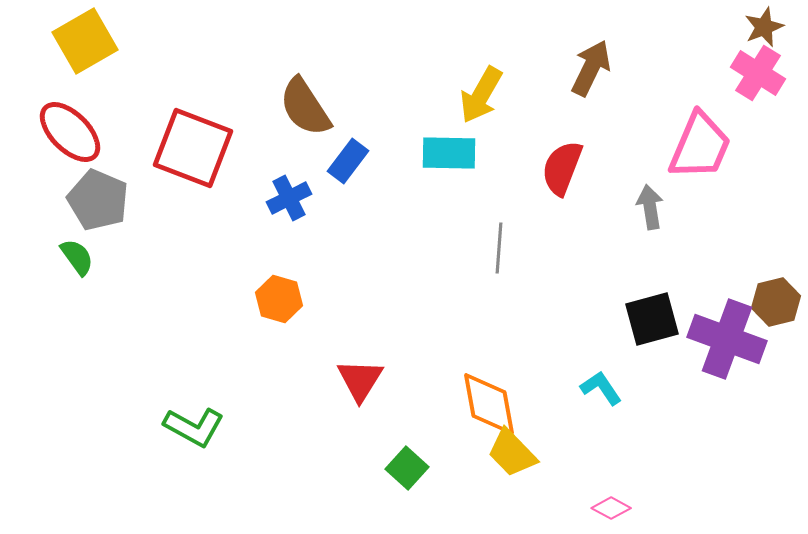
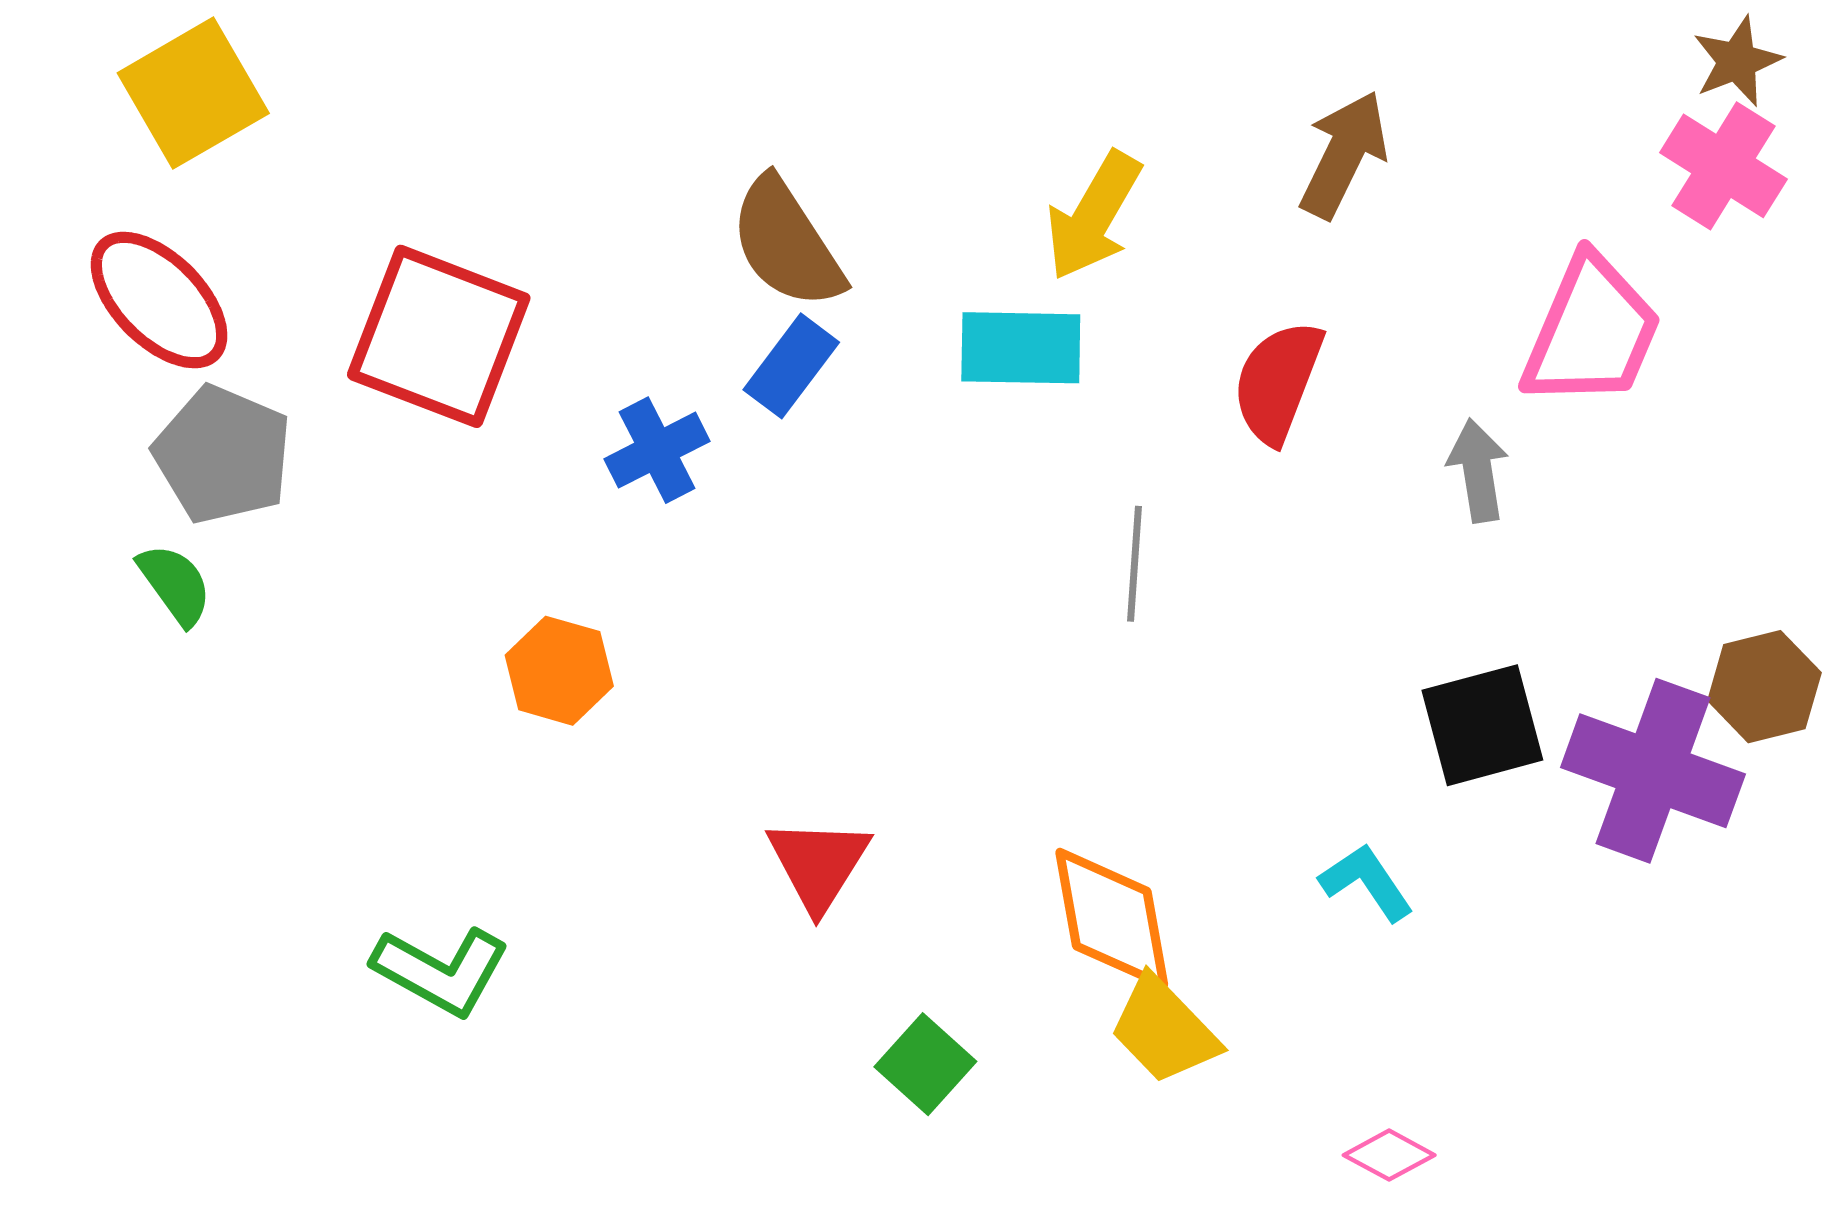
brown semicircle: (305, 107) -> (787, 243), moved
orange hexagon: (279, 299) -> (559, 671), moved

